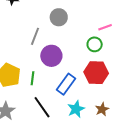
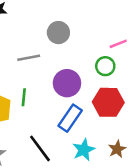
gray line: (35, 36) -> (29, 58), turned 60
purple circle: (51, 56) -> (67, 83), moved
green line: (32, 78) -> (24, 97), moved

